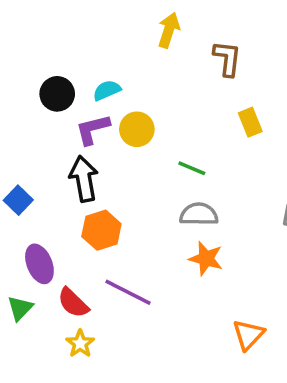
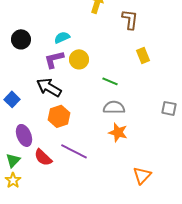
black circle: (57, 94) -> (21, 39), moved
black arrow: (84, 179) -> (49, 87), turned -50
yellow star: (80, 344) -> (13, 180), moved

